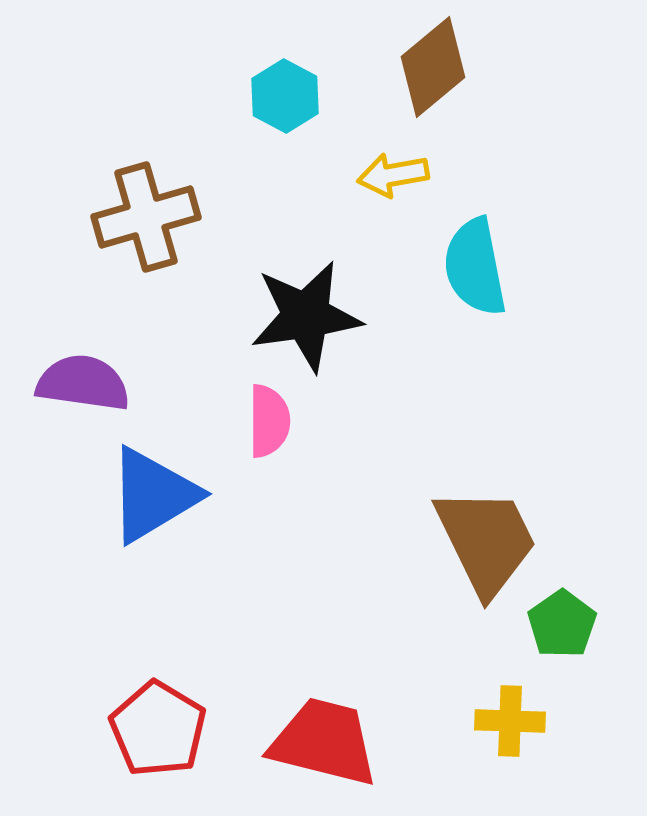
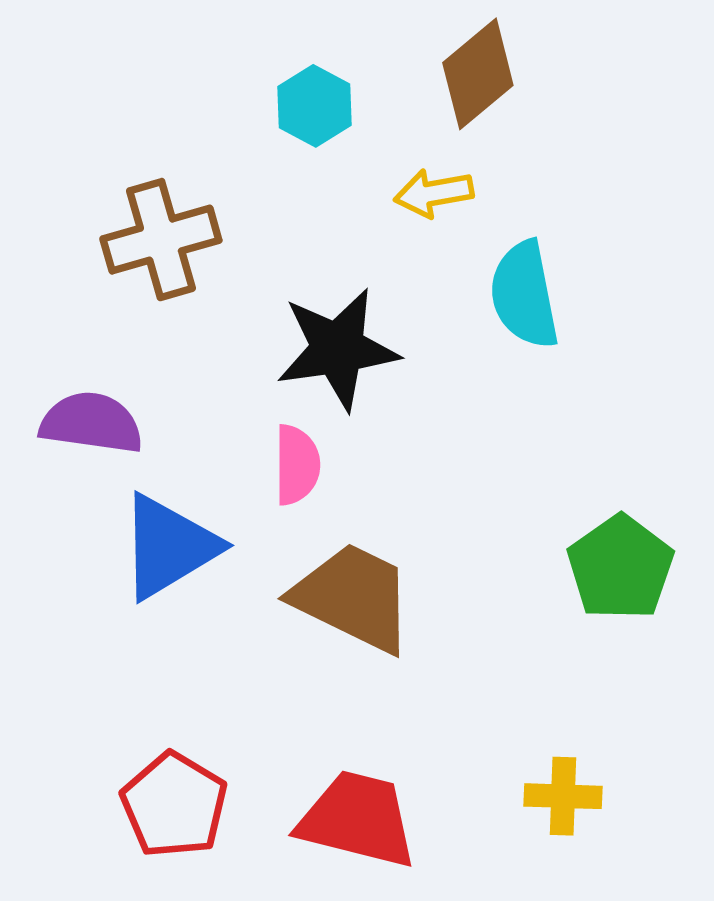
brown trapezoid: (486, 541) -> (353, 597), moved, turned -38
green pentagon: (562, 624) -> (620, 568), moved, size x1.4

